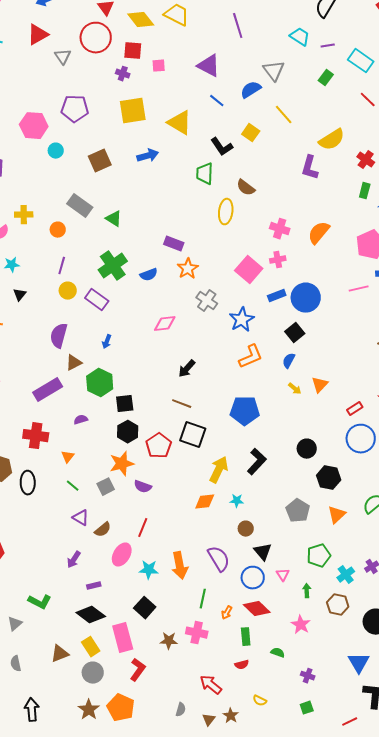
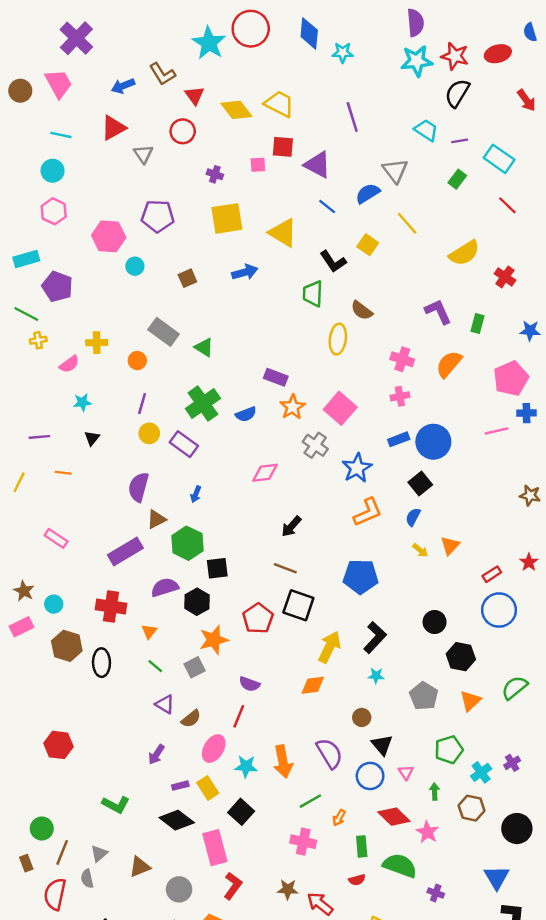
red circle: (96, 38) -> (183, 131), size x0.7
red square: (133, 51) -> (283, 147), moved
brown square: (100, 161) -> (187, 278), size x0.7
purple L-shape: (310, 168) -> (438, 312), moved, turned 140
green rectangle: (365, 191) -> (478, 324), moved
pink square: (249, 270) -> (340, 408), moved
purple semicircle: (81, 420) -> (165, 587), size x1.6
black hexagon: (128, 432) -> (197, 602), moved
purple semicircle: (143, 487) -> (250, 684), moved
cyan star: (237, 501) -> (376, 676), moved
green line: (203, 599) -> (310, 801), turned 48
red diamond: (257, 609) -> (394, 817), moved
gray triangle: (15, 624) -> (99, 854), moved
brown star: (169, 641) -> (288, 889), moved
yellow rectangle: (91, 647) -> (208, 788), moved
green semicircle: (278, 653) -> (400, 866), size x2.0

